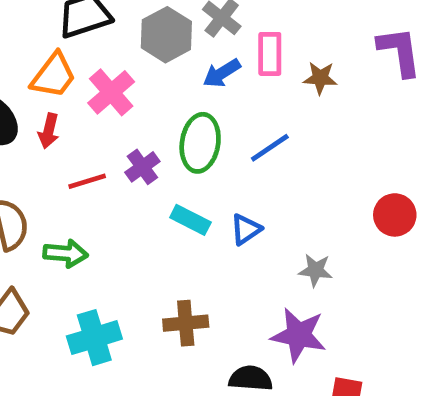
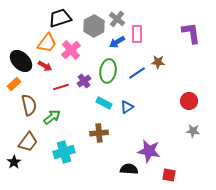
brown star: (320, 78) -> (158, 62), moved
red arrow: (49, 131) -> (45, 66), turned -72
green arrow: (65, 253) -> (52, 117), turned -42
gray star: (315, 270) -> (193, 131), moved
brown cross: (186, 323) -> (99, 133), moved

